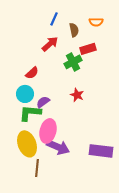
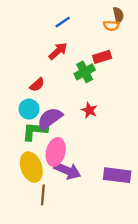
blue line: (54, 19) -> (63, 22), turned 32
brown semicircle: (74, 30) -> (118, 15), moved
purple semicircle: (43, 102) -> (50, 118), size x1.6

